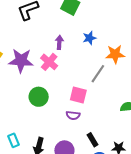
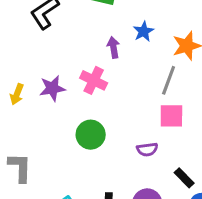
purple arrow: (59, 42) -> (113, 47), moved
purple star: (21, 61) -> (52, 88), size x0.7
pink square: (78, 95) -> (171, 116), moved

